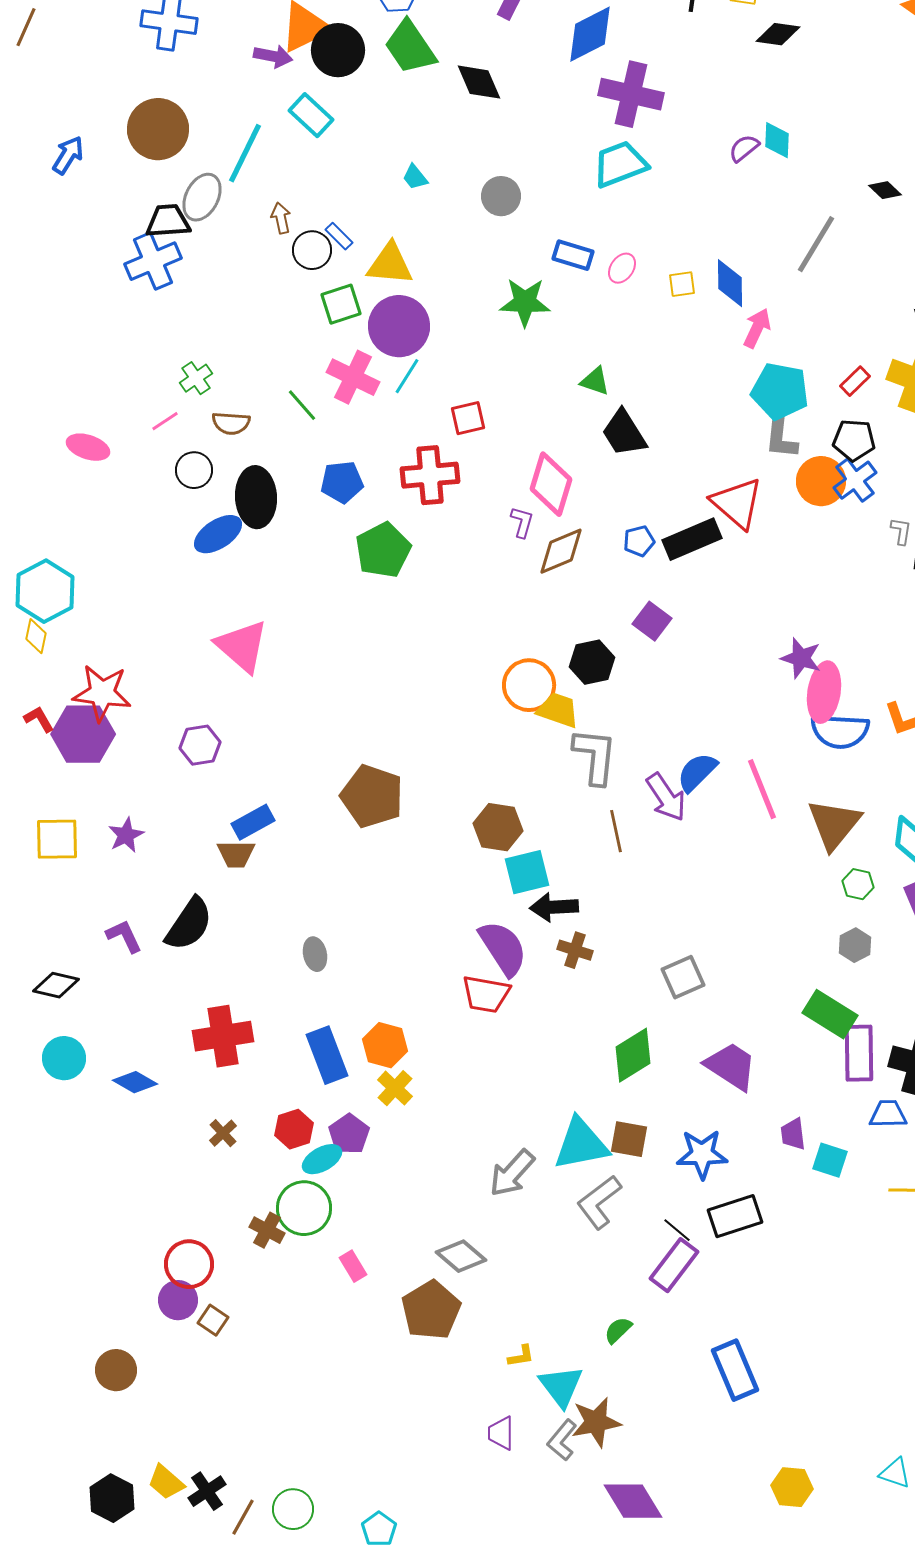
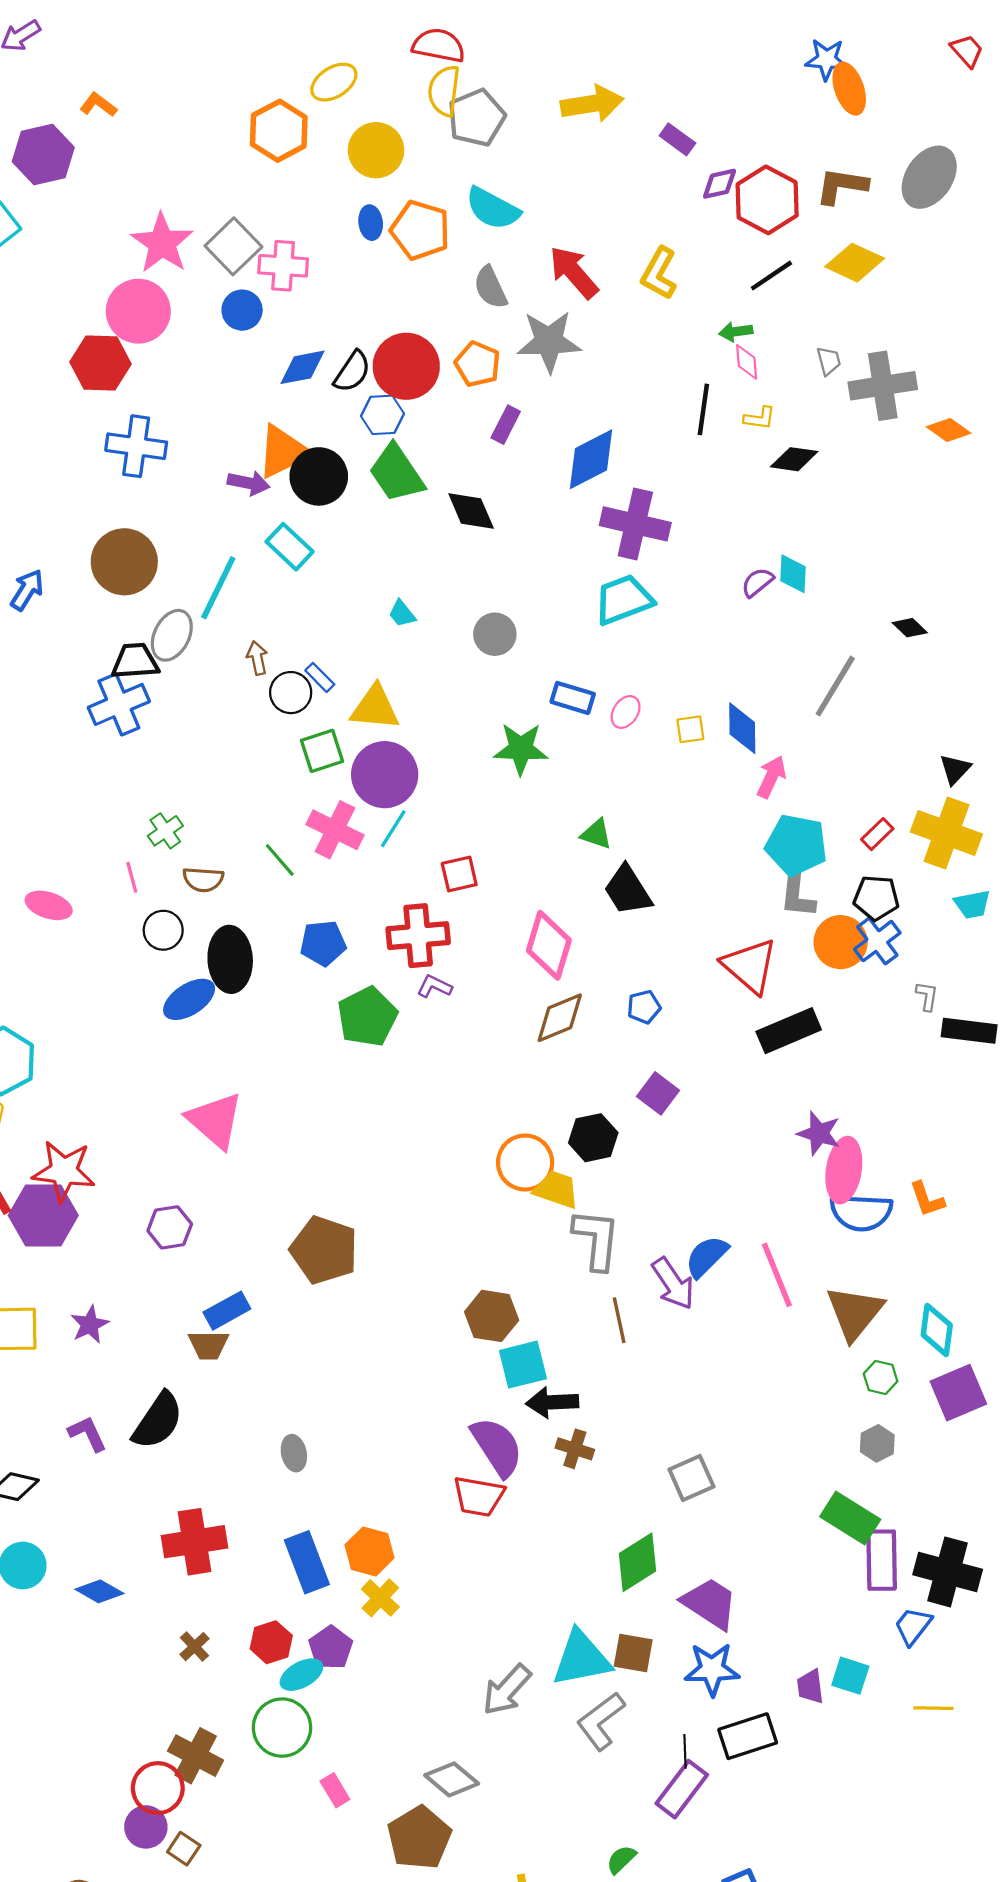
pink line: (165, 421) -> (132, 877), turned -72
purple L-shape: (522, 522) -> (434, 986), moved, turned -80
black rectangle: (692, 539) -> (789, 1031), moved
brown pentagon: (372, 796) -> (324, 1250), moved
purple trapezoid: (731, 1066) -> (710, 1603), moved
blue trapezoid: (888, 1114) -> (913, 1626), turned -51
purple trapezoid: (793, 1134) -> (810, 1687), moved
brown cross: (267, 1230) -> (196, 1756), moved, size x1.4
black line: (677, 1230) -> (685, 1751), turned 48

